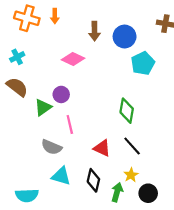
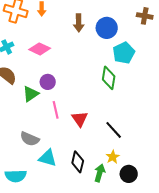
pink diamond: (73, 59) -> (40, 49), moved
green diamond: (127, 111) -> (109, 78), moved
gray semicircle: (52, 147) -> (30, 139), moved
red triangle: (102, 148) -> (80, 119), moved, turned 30

